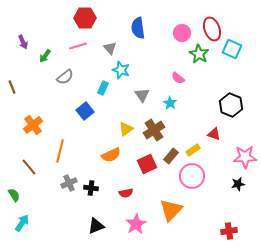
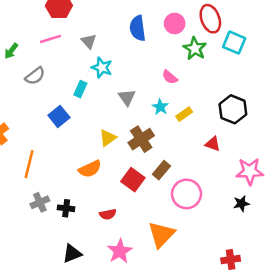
blue semicircle: (138, 28) -> (138, 28), moved
yellow rectangle: (193, 150) -> (184, 114), moved
red square: (147, 164) -> (133, 180), turned -30

